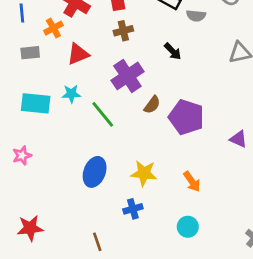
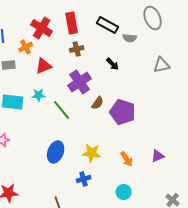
purple triangle: (238, 139) -> (158, 156), moved, turned -48

